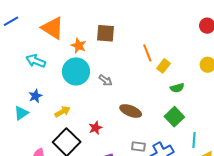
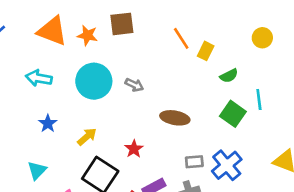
orange star: (79, 46) -> (88, 35), moved
cyan triangle: (21, 113) -> (37, 170), moved
cyan line: (194, 140) -> (259, 100), moved

